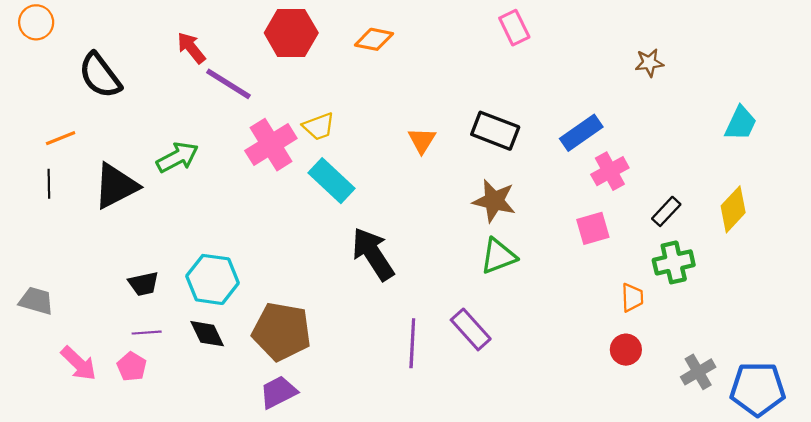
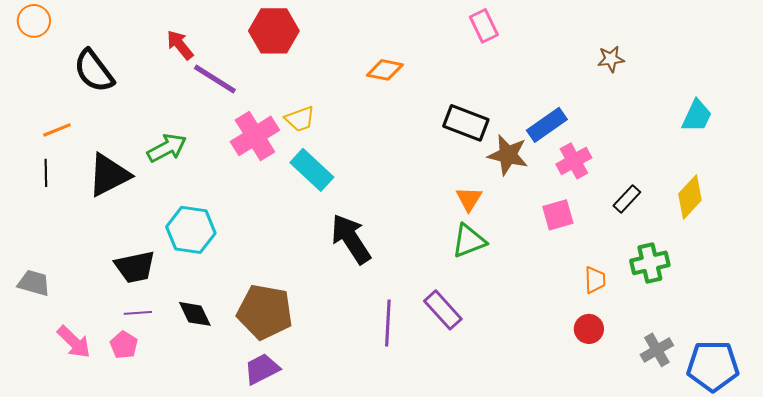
orange diamond: (374, 39) -> (385, 70), moved
orange triangle: (422, 140) -> (469, 199), moved
brown star: (494, 201) -> (508, 155), moved
green cross: (674, 262) -> (650, 263), moved
cyan hexagon: (213, 279) -> (191, 230), moved
black trapezoid: (143, 284) -> (135, 267), size x1.4

